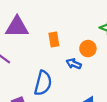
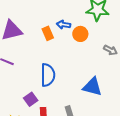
blue arrow: (74, 64) -> (64, 25), moved

